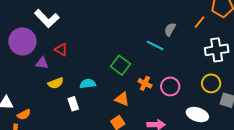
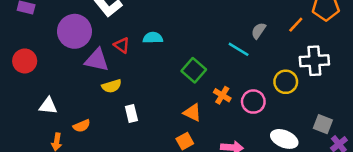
purple triangle: (42, 63) -> (97, 60), size x1.5
yellow circle: (211, 83) -> (286, 82), moved
cyan semicircle: (88, 84) -> (153, 38), moved
orange semicircle: (24, 115) -> (82, 126), moved

